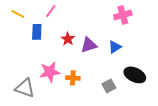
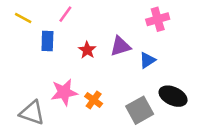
purple triangle: (89, 45) -> (120, 46), moved
orange cross: (73, 78) -> (94, 100), turned 32
gray square: (109, 86) -> (140, 110), size x1.5

